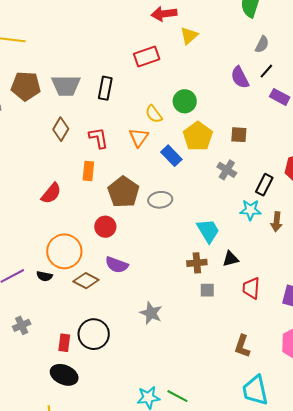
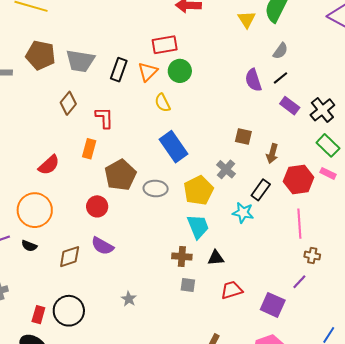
yellow triangle: (189, 36) -> (247, 19), moved, turned -30
green circle: (185, 101) -> (180, 71), moved
yellow pentagon: (198, 136) -> (199, 190), moved
orange triangle: (139, 137) -> (148, 72), moved
blue rectangle: (171, 156) -> (174, 147), size x1.4
brown arrow: (277, 222) -> (272, 154), moved
orange circle: (64, 251) -> (35, 210), moved
brown diamond: (86, 281) -> (70, 257), turned -55
red trapezoid: (251, 288) -> (232, 290), turned 60
gray star: (151, 313) -> (129, 299), size x0.7

